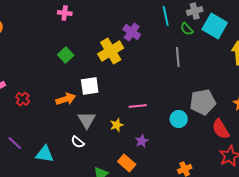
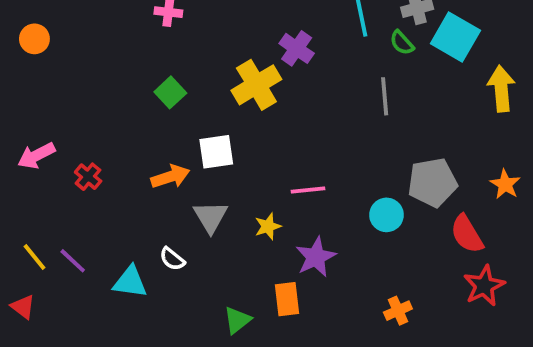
purple star: (142, 141) -> (316, 257), size x1.5
white semicircle: (78, 142) -> (172, 259), moved
orange rectangle: (127, 163) -> (287, 299), turned 42

